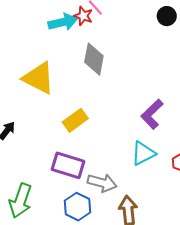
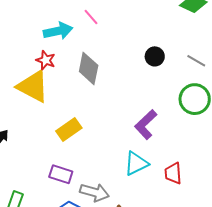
red star: (83, 16) -> (46, 60), moved
black circle: (167, 16) -> (155, 56), moved
purple rectangle: (68, 165) -> (61, 174), size x0.7

